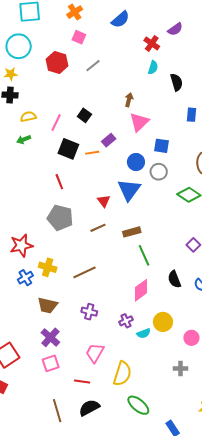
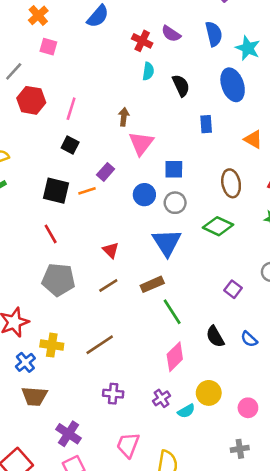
purple semicircle: (175, 29) -> (171, 34), moved, turned 77
red hexagon: (57, 62) -> (31, 100), moved
gray line: (93, 66) -> (14, 71), moved
pink line: (56, 122) -> (71, 109), moved
blue triangle: (129, 190) -> (167, 243), moved
brown trapezoid: (47, 305) -> (34, 396), moved

